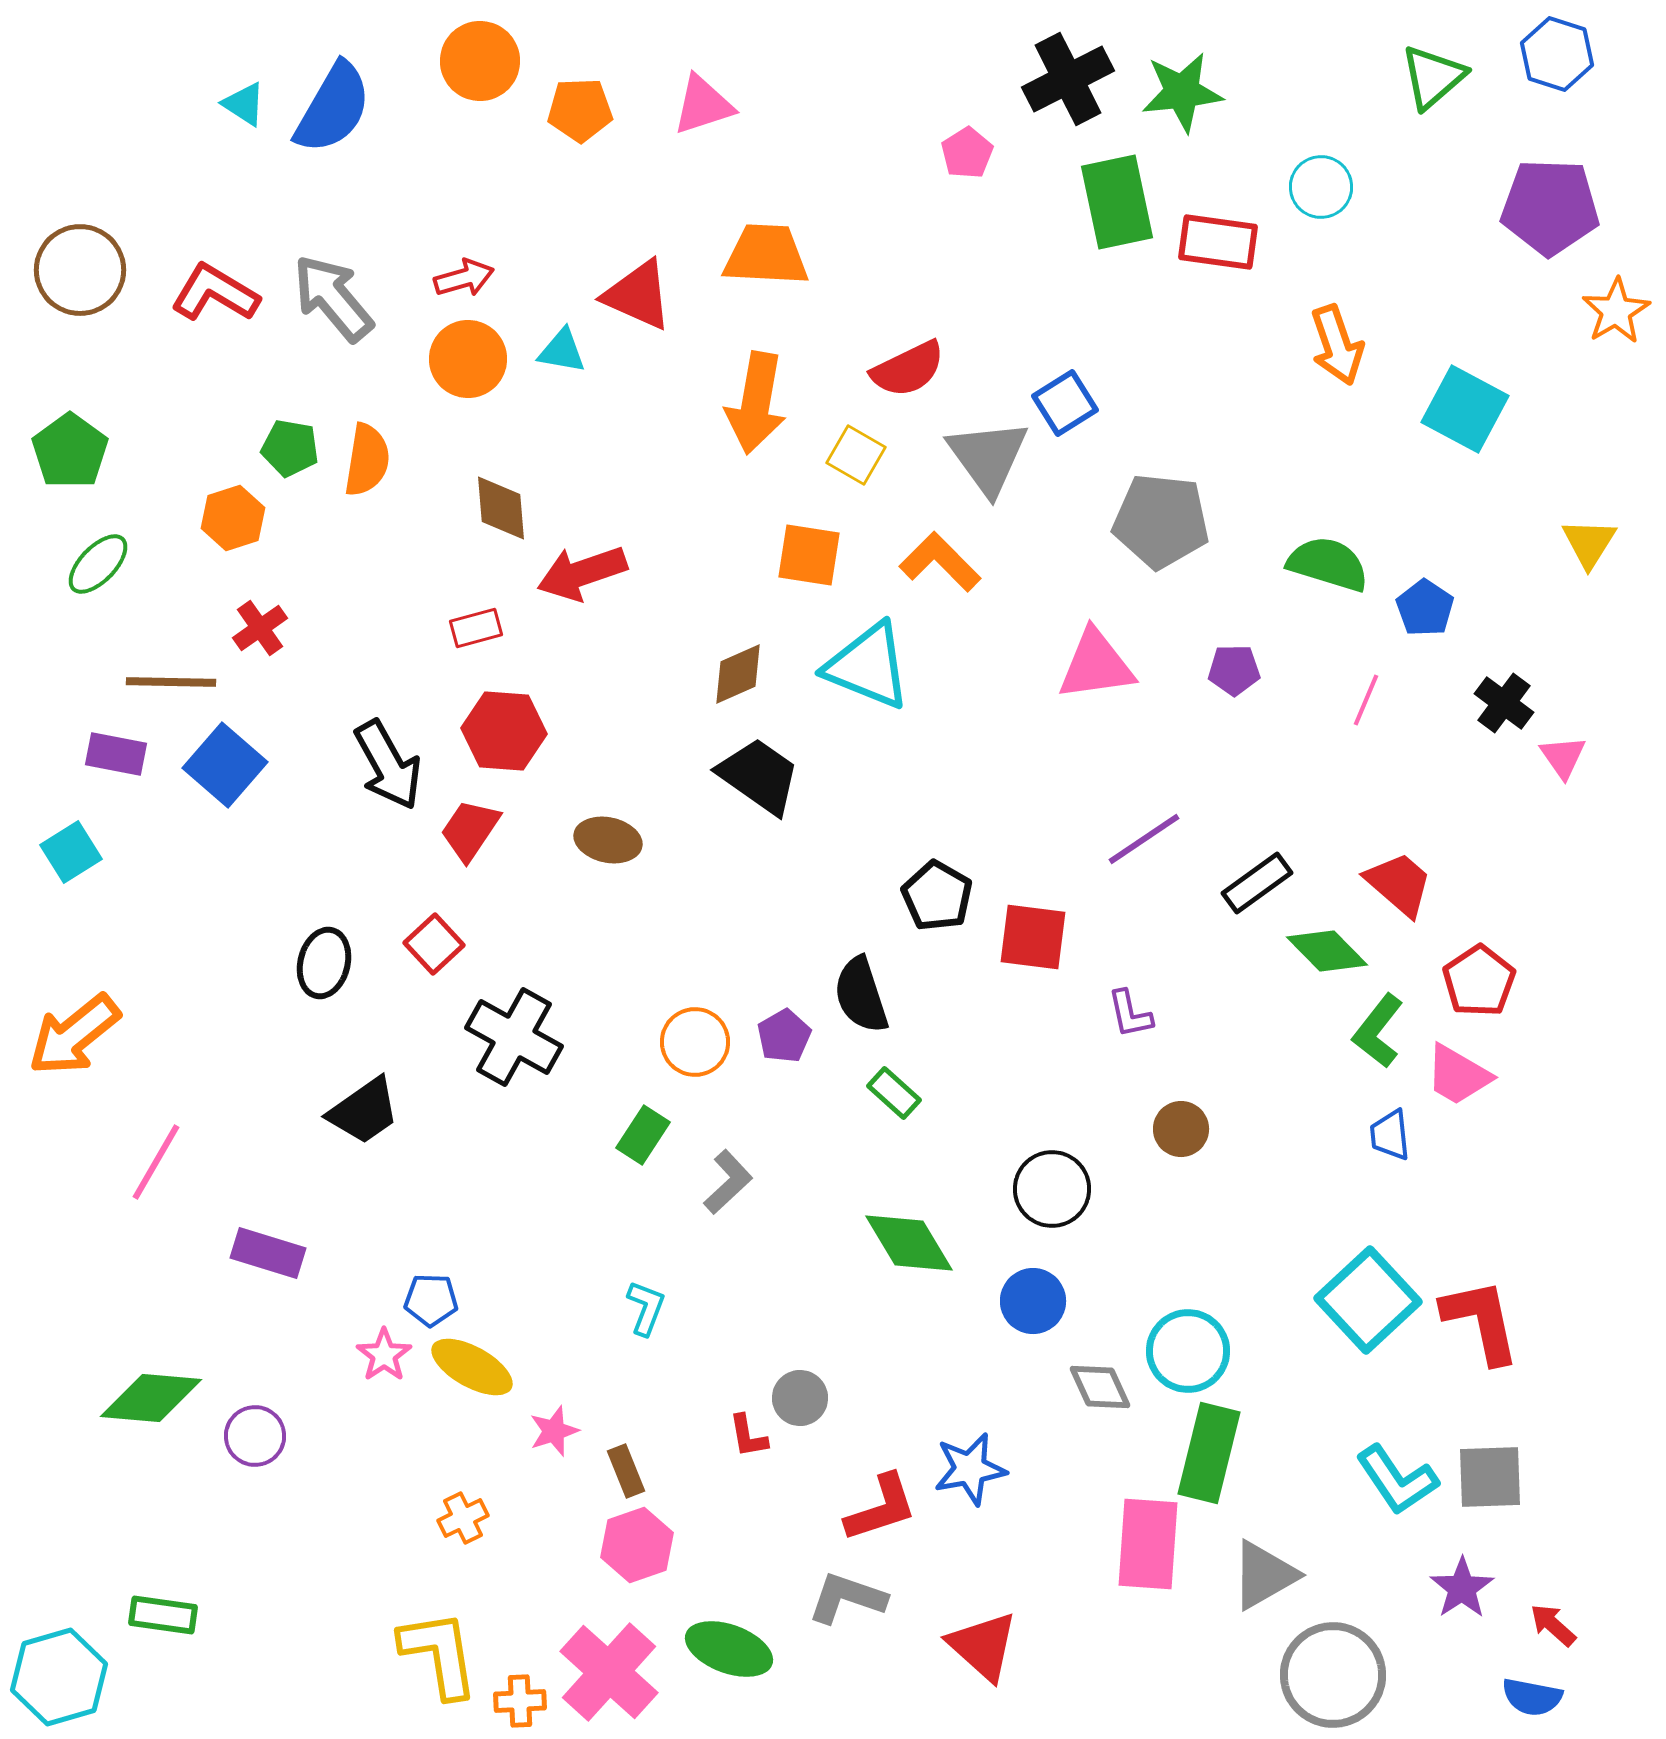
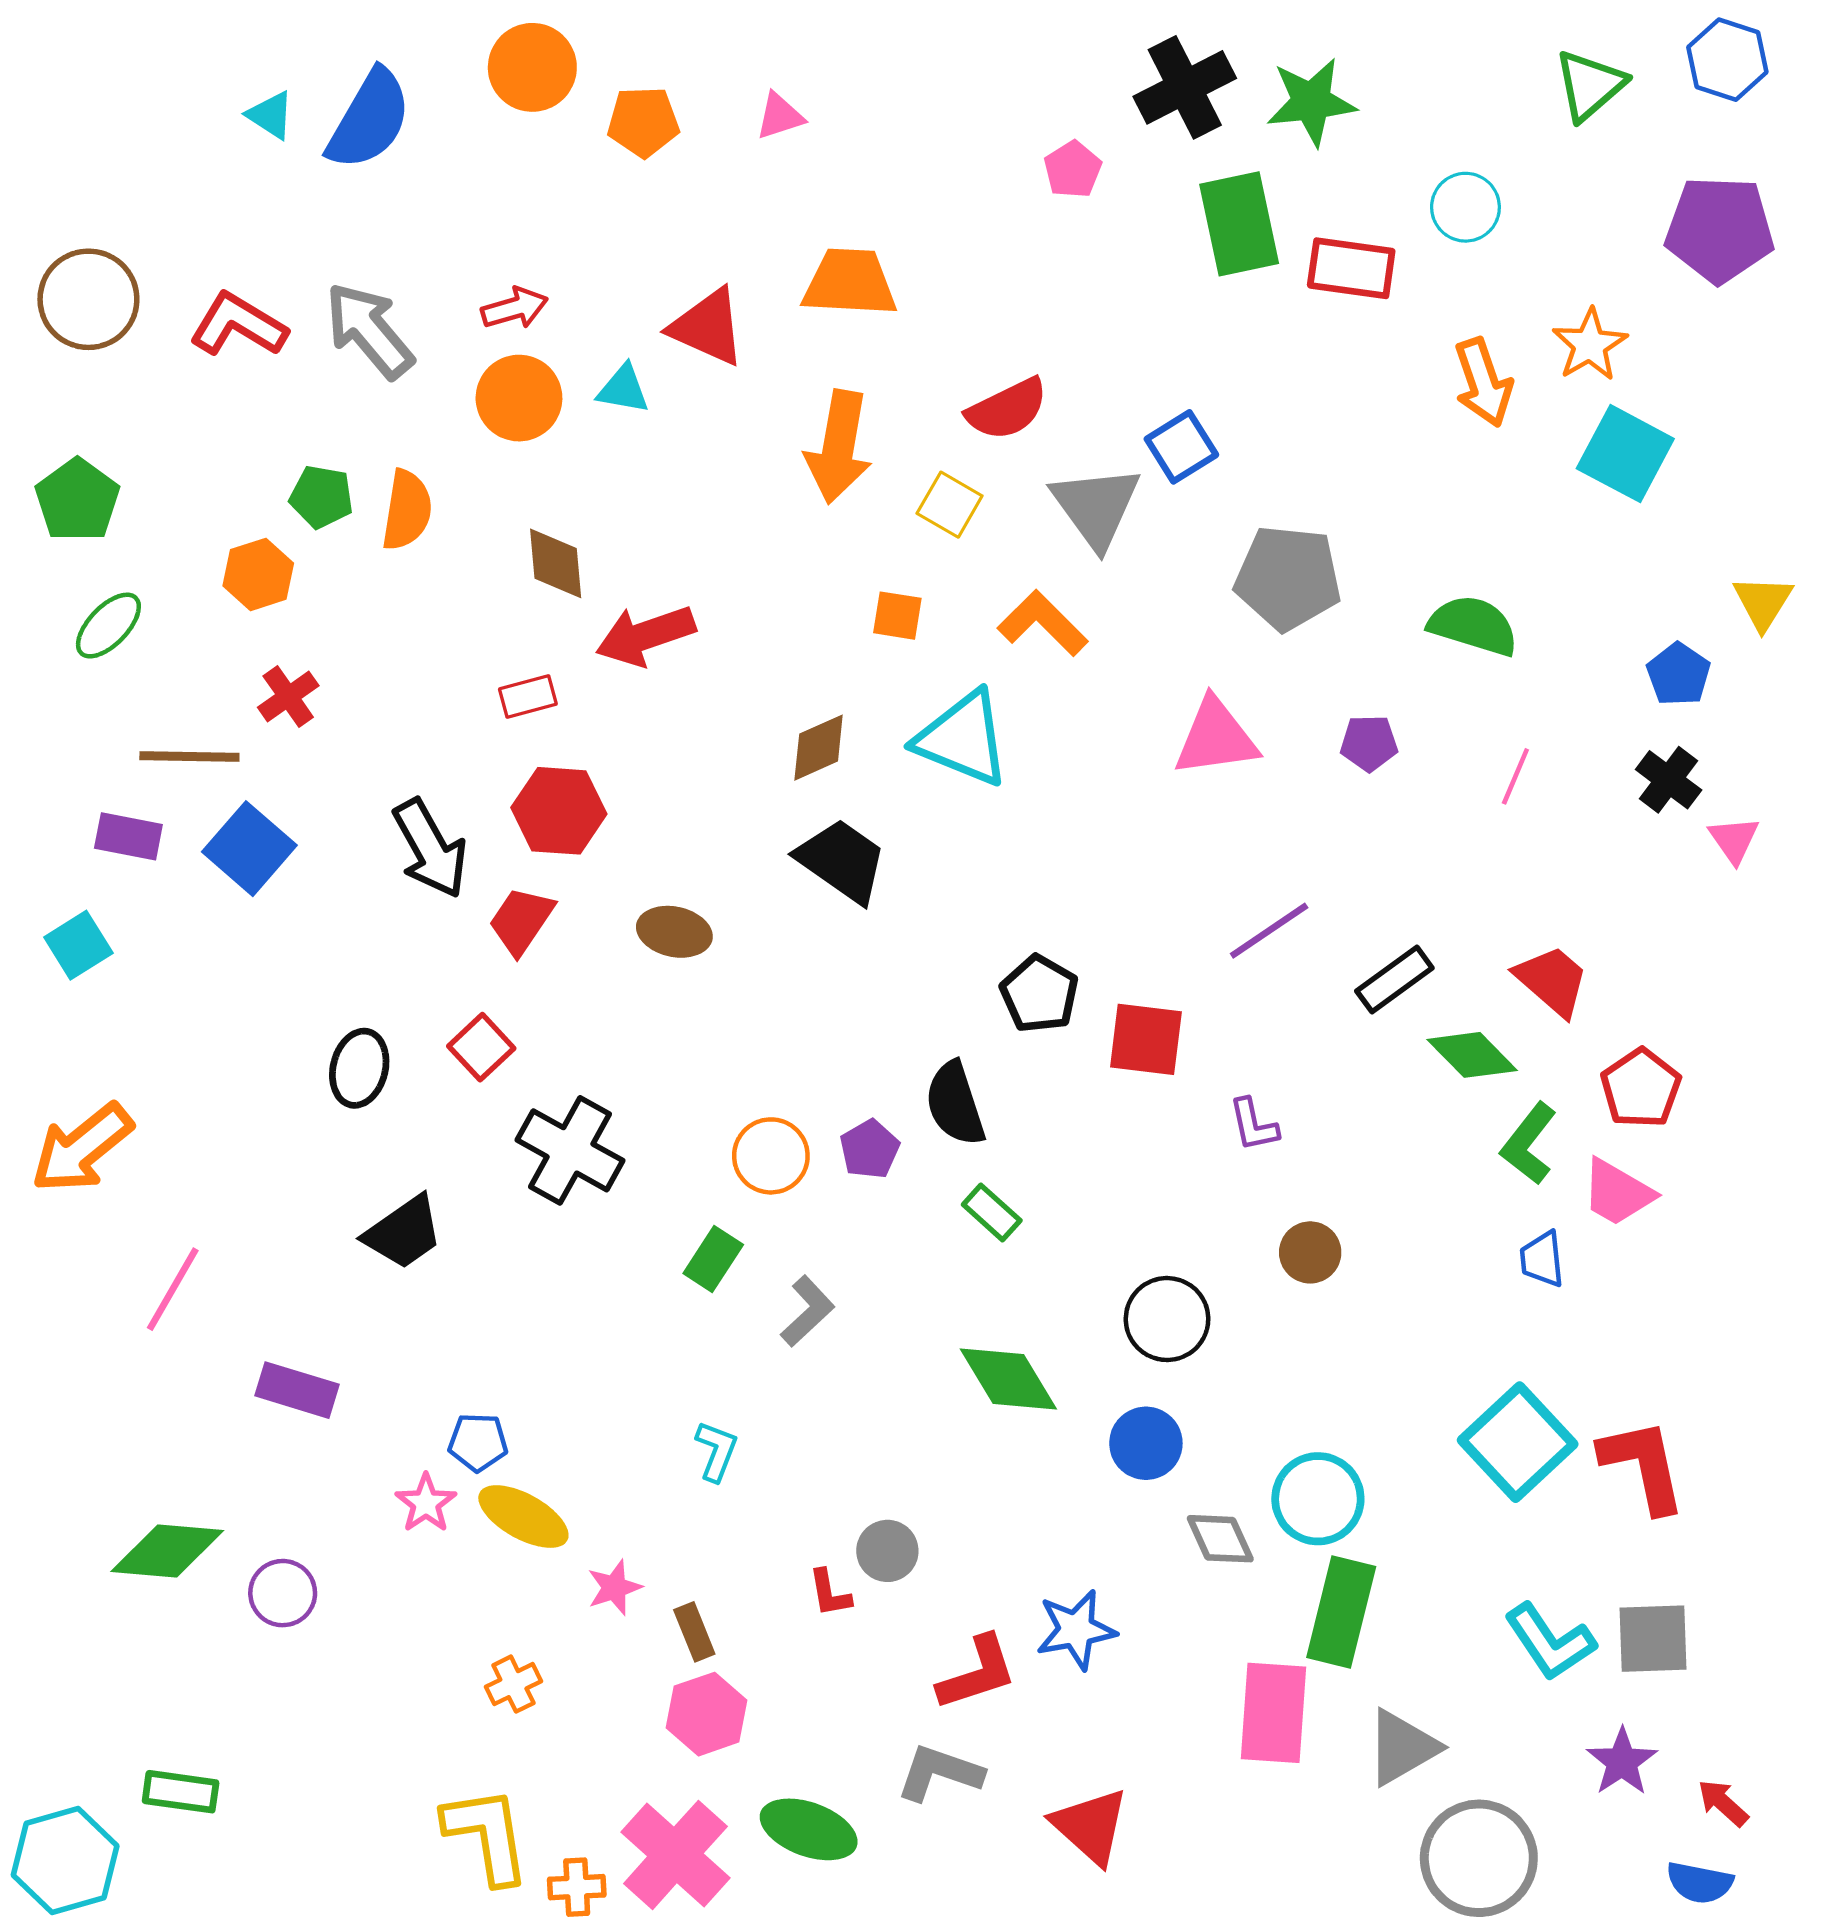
pink triangle: (703, 105) -> (780, 116), size x0.7
orange star: (1616, 311) -> (1590, 345), moved
orange square: (809, 555) -> (897, 616), size x0.7
blue pentagon: (1425, 608) -> (1679, 674), moved

